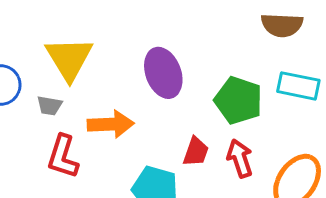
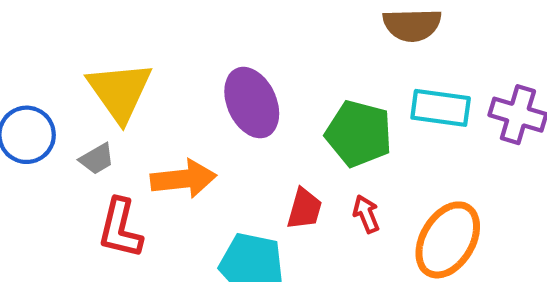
gray trapezoid: (50, 106) -> (97, 159), turned -36
red arrow: (240, 158) -> (366, 214), size x0.7

